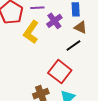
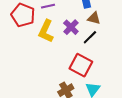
purple cross: (54, 21) -> (71, 27), moved

